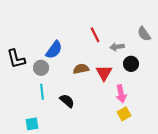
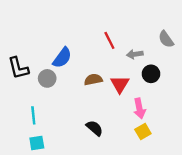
cyan line: (42, 92) -> (33, 115), moved
black semicircle: (67, 101) -> (94, 128), moved

